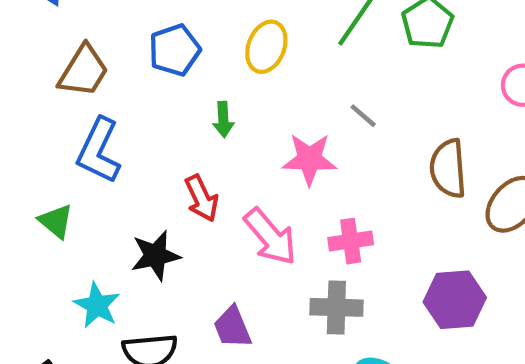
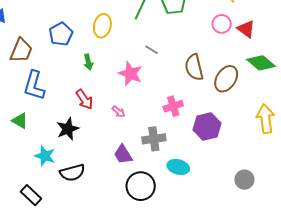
pink star: (309, 159) -> (130, 74), turned 30
pink arrow: (270, 237) -> (118, 112), size x0.5
pink cross: (351, 241) -> (173, 106), moved
purple trapezoid: (232, 327) -> (123, 154), moved

